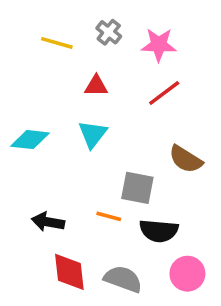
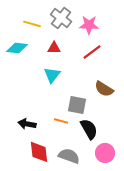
gray cross: (109, 32) -> (61, 18), size x1.5
cyan diamond: (30, 140) -> (17, 48), moved
black semicircle: (159, 231) -> (89, 129), turned -125

